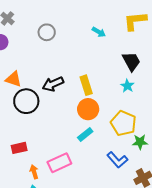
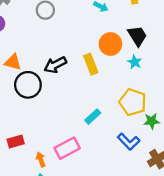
orange circle: (88, 109) -> (110, 44), moved
red rectangle: (19, 148) -> (16, 142), moved

